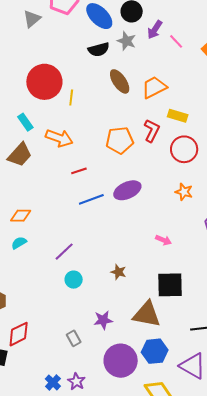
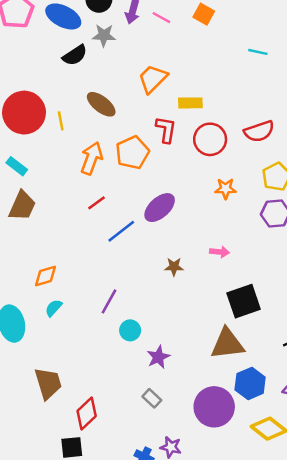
brown ellipse: (120, 81) -> (101, 104), moved
orange arrow: (59, 138) -> (92, 158), moved, turned -72
brown star: (118, 272) -> (174, 267), moved
purple star: (103, 320) -> (158, 357), moved

